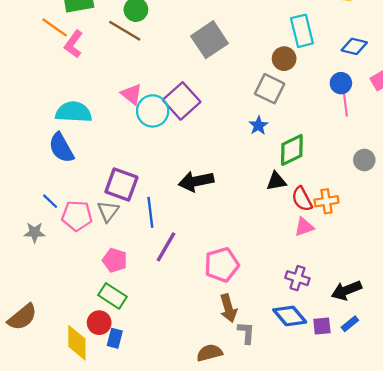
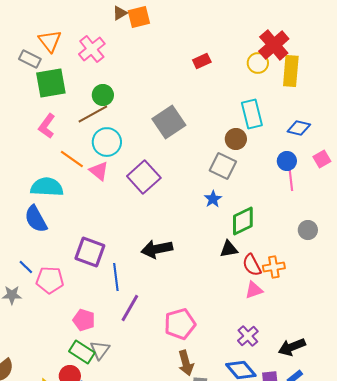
orange line: (55, 27) -> (72, 159), moved
brown line: (125, 31) -> (93, 114), turned -60
cyan circle: (153, 111) -> (107, 142), moved
gray triangle: (108, 211) -> (100, 350), moved
purple cross: (297, 278) -> (248, 336), turned 30

